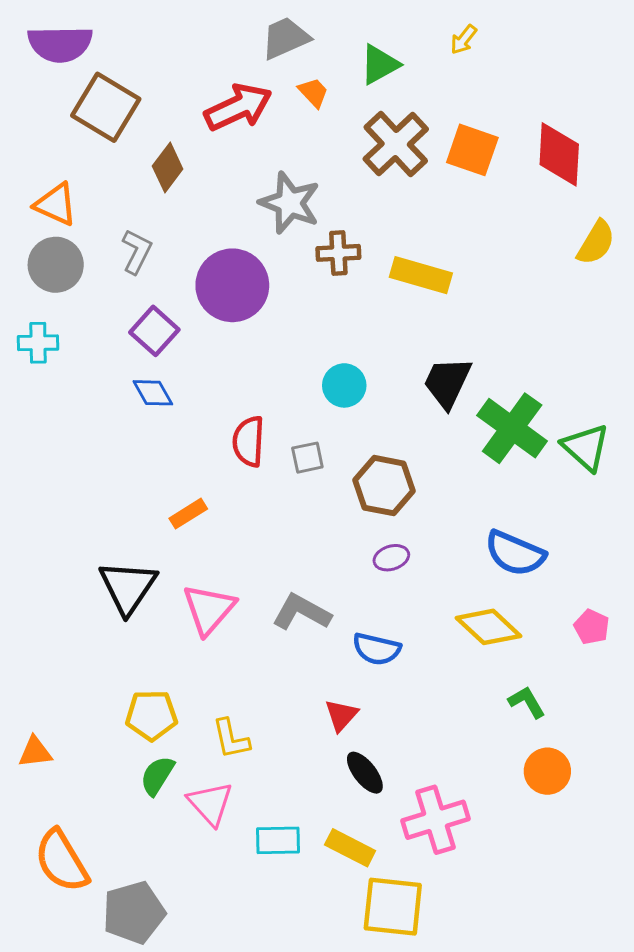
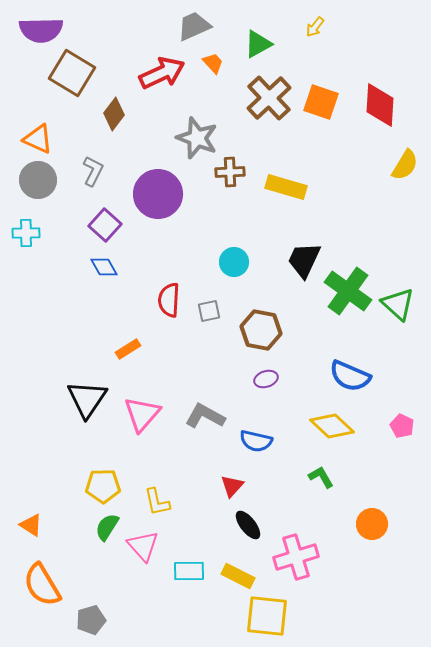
green L-shape: (527, 702) -> (321, 477), moved
orange triangle: (35, 752) -> (31, 525), moved, turned 40
gray pentagon: (134, 913) -> (91, 620), size x0.7

